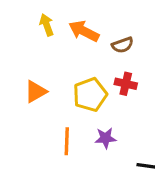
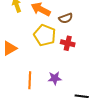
yellow pentagon: (90, 95) -> (45, 35), moved, turned -30

